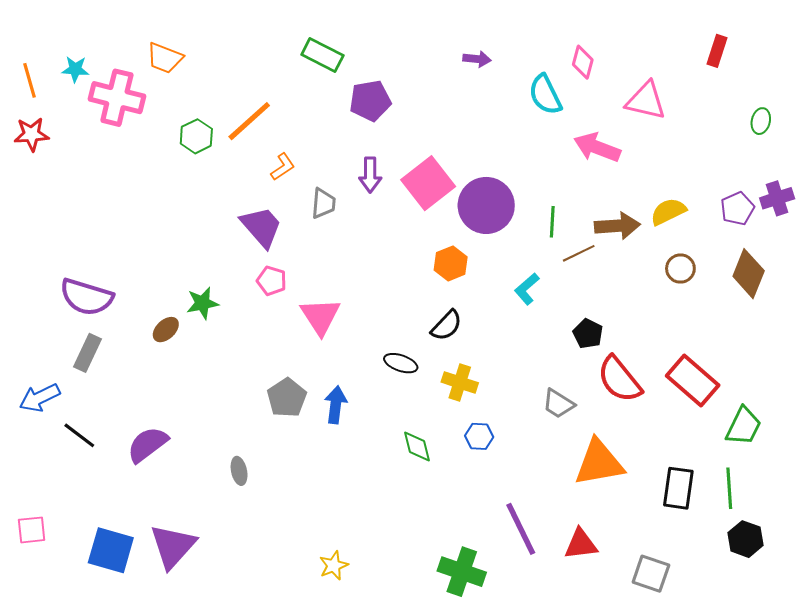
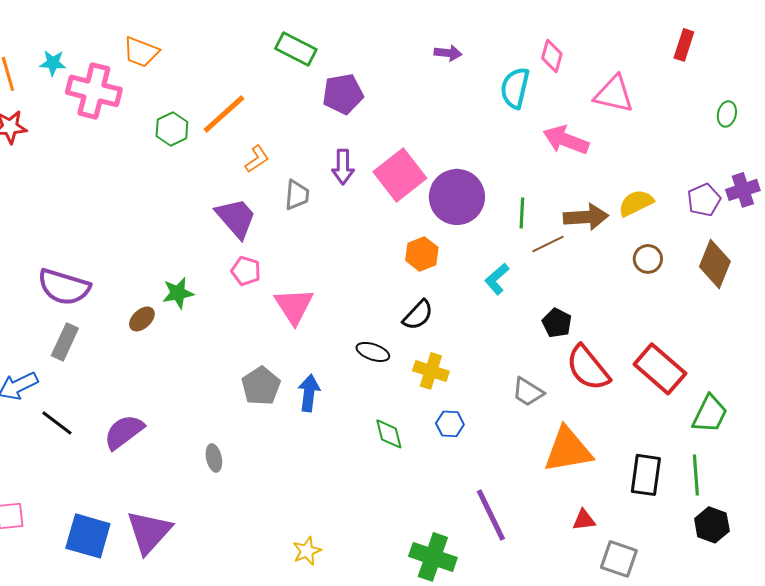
cyan semicircle: (545, 95) -> (515, 88), turned 39
red triangle: (581, 544) -> (584, 520), moved, size x0.7

